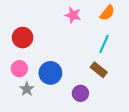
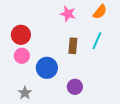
pink circle: (19, 69) -> (22, 56), moved
brown rectangle: (99, 70) -> (73, 46), moved, turned 56
gray star: (27, 89) -> (25, 93), moved

